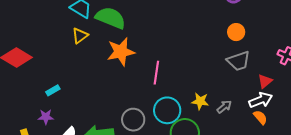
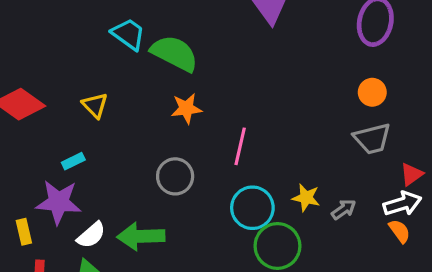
yellow triangle: (80, 36) -> (95, 105), moved, turned -42
orange star: (121, 52) -> (186, 108), size x0.7
purple star: (46, 117) -> (59, 202), size x1.8
gray circle: (133, 120) -> (175, 176), moved

